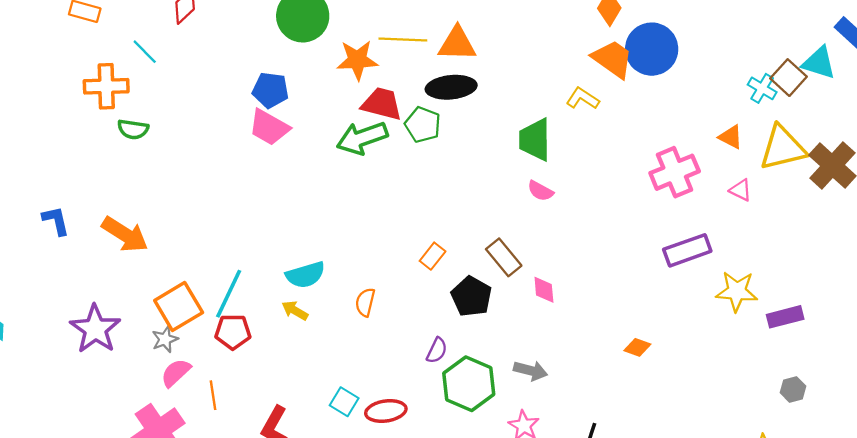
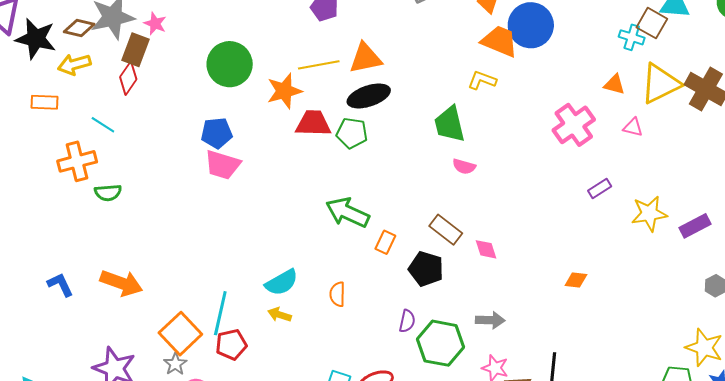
green arrow: (362, 138) -> (348, 212), moved, turned 57
purple rectangle: (687, 250) -> (600, 188), size x0.6

